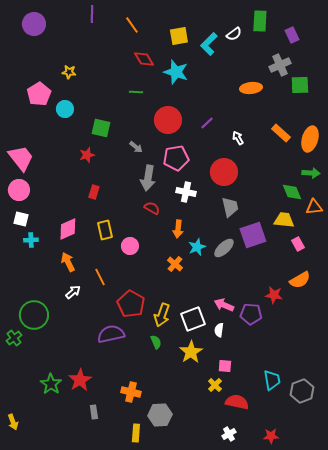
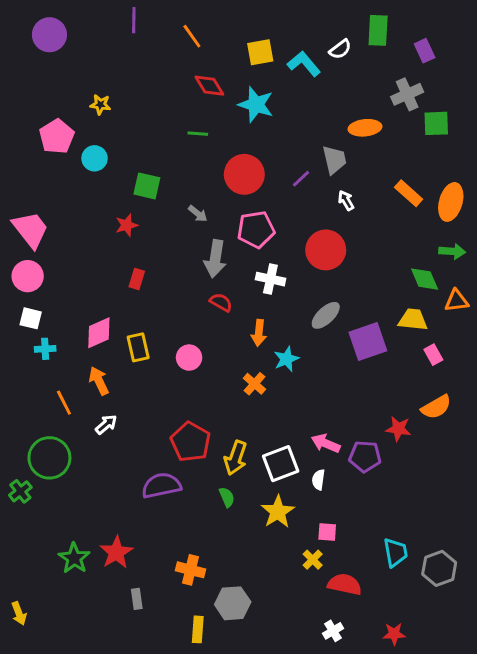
cyan L-shape: (209, 44) -> (304, 64), turned 95
gray trapezoid: (230, 207) -> (334, 160), moved
yellow rectangle: (105, 230) -> (138, 347), moved
gray ellipse: (224, 248) -> (326, 315), moved
orange line: (100, 277) -> (64, 403), moved

